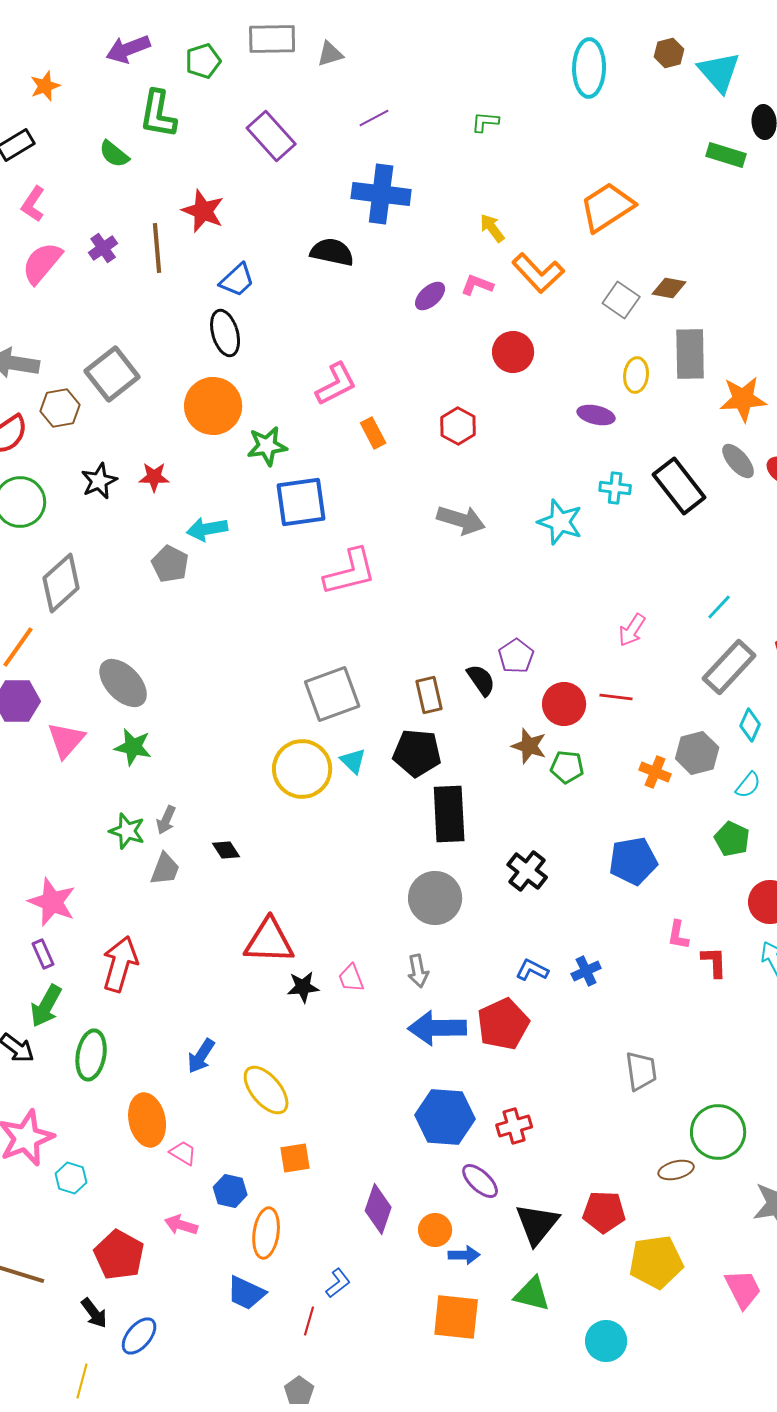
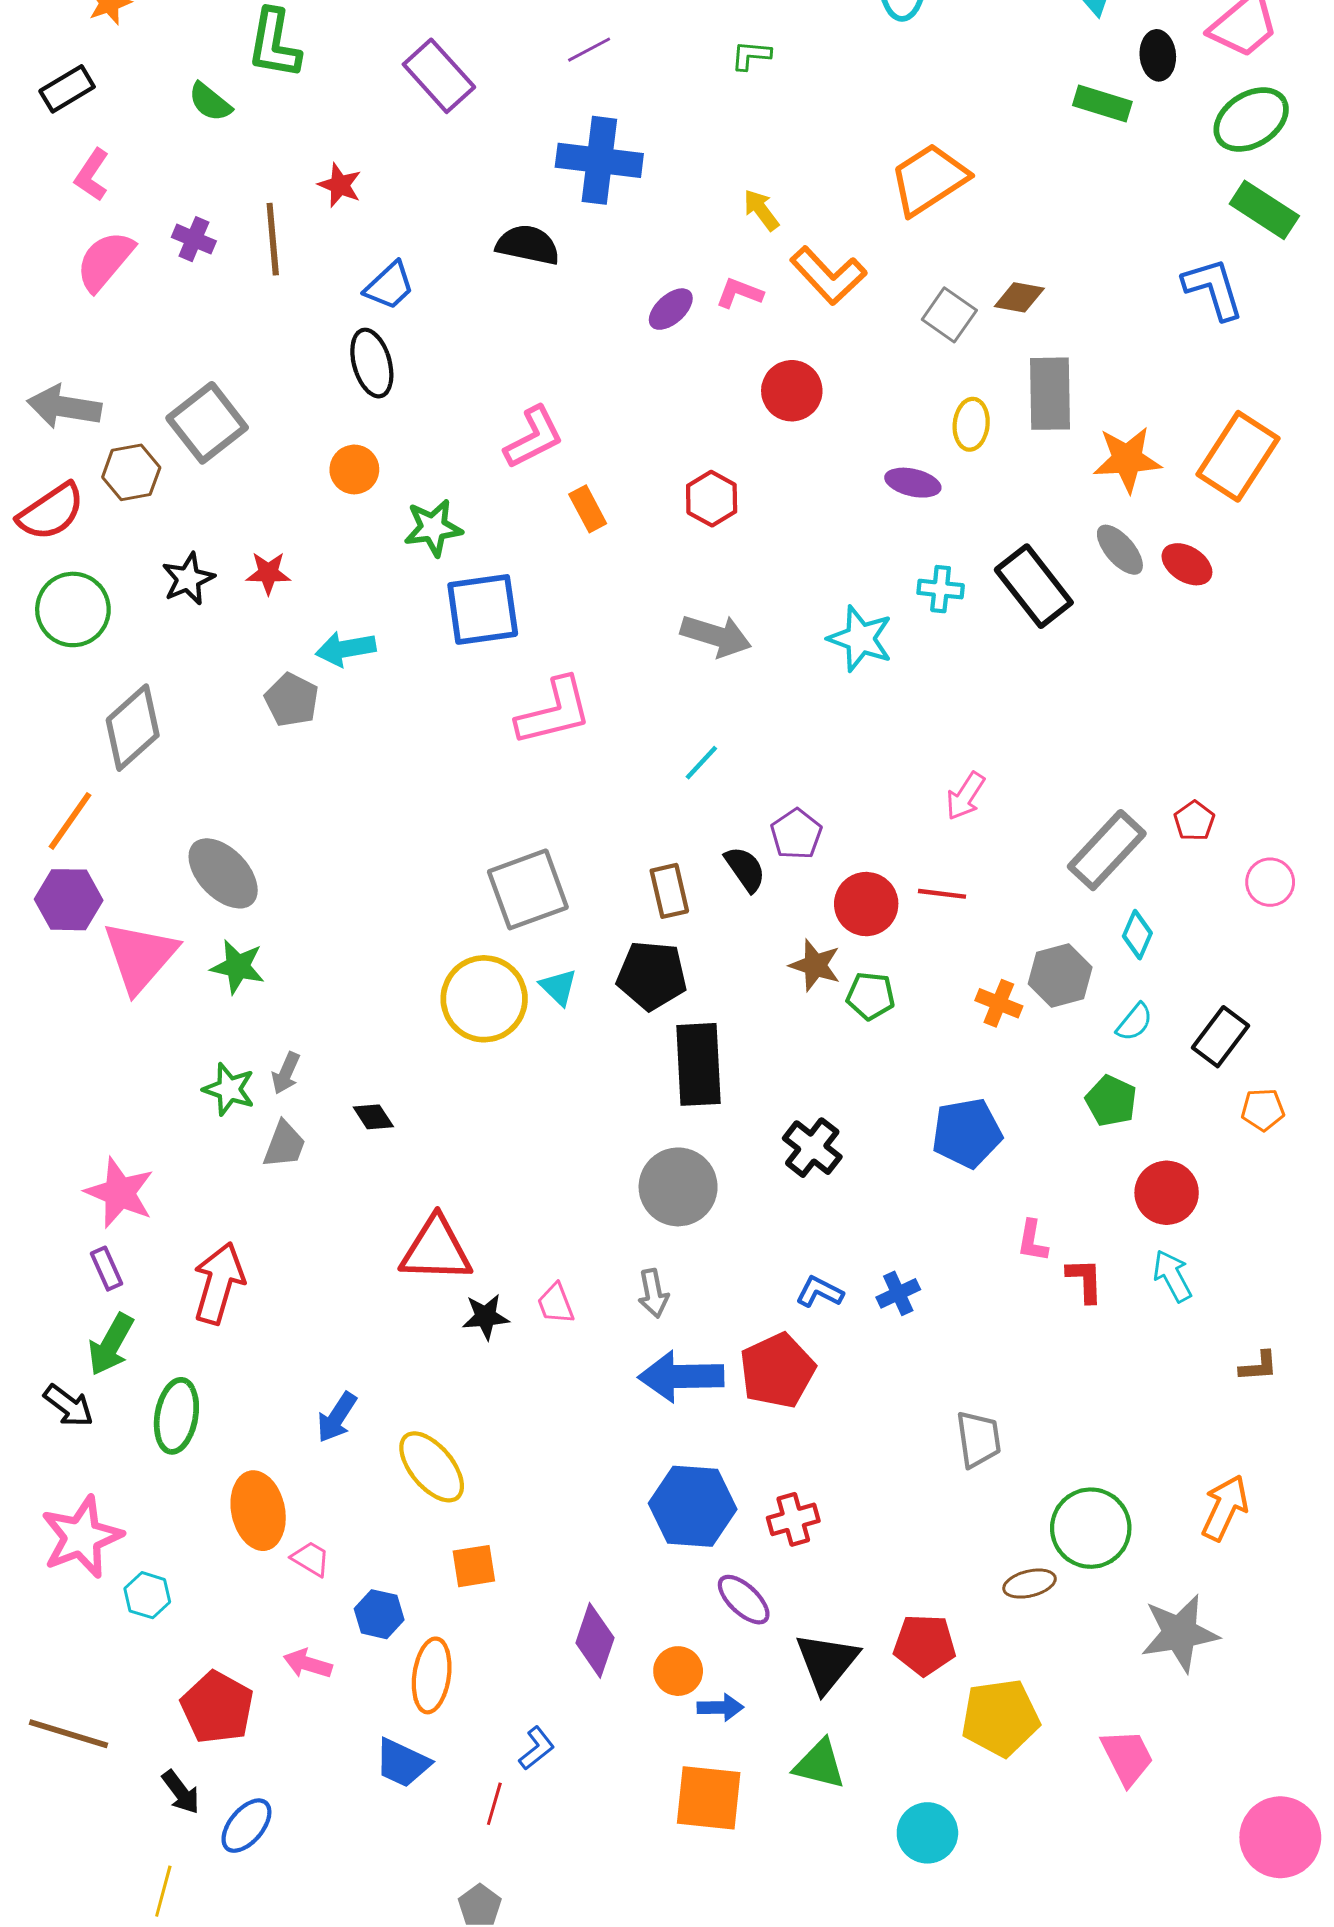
red star: (203, 211) -> (340, 185), size x0.7
purple cross: (103, 248) -> (194, 239), turned -32
orange circle: (213, 406) -> (354, 469), size x0.6
cyan line: (719, 607) -> (701, 763), moved
pink triangle: (66, 740) -> (140, 957), size x1.4

